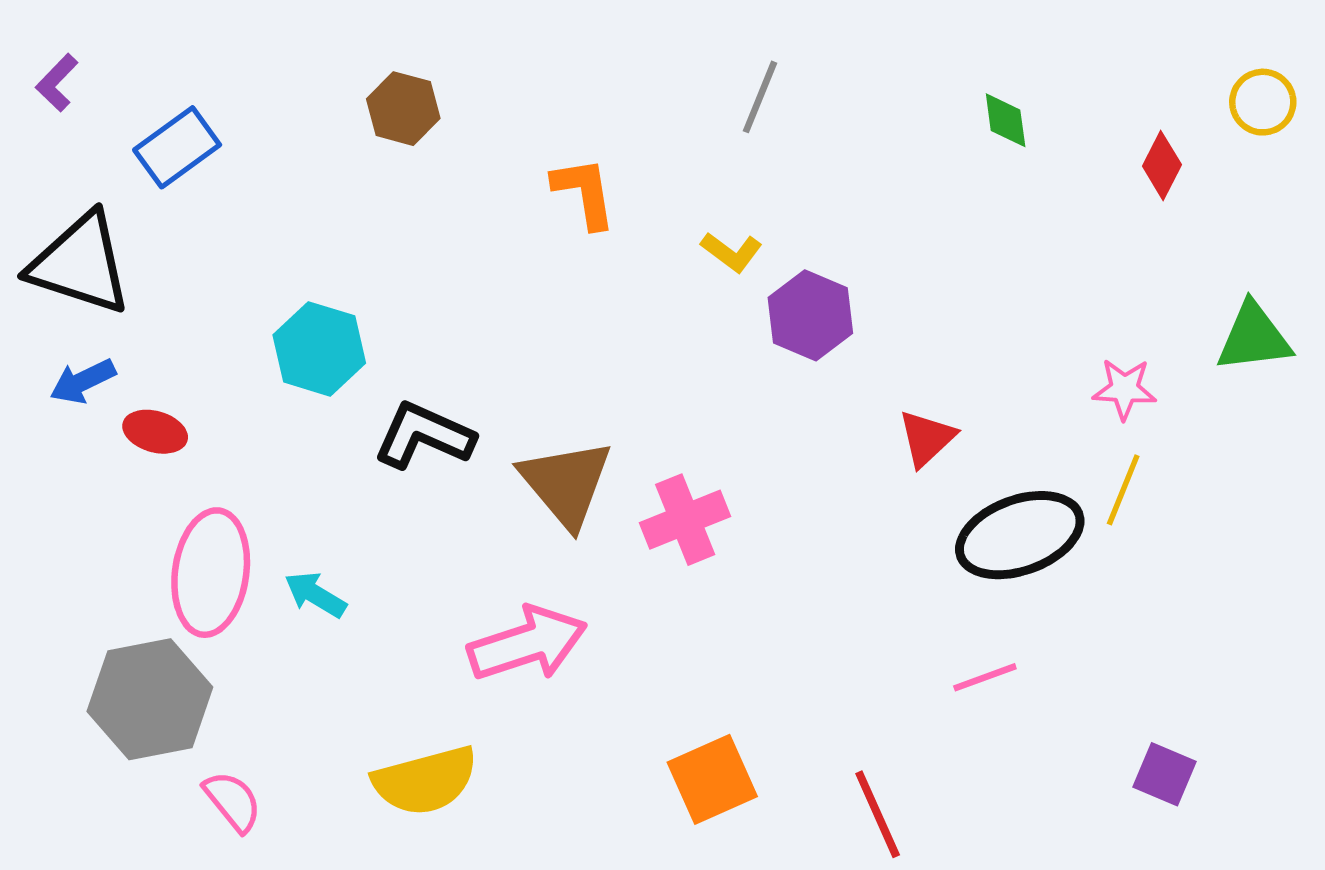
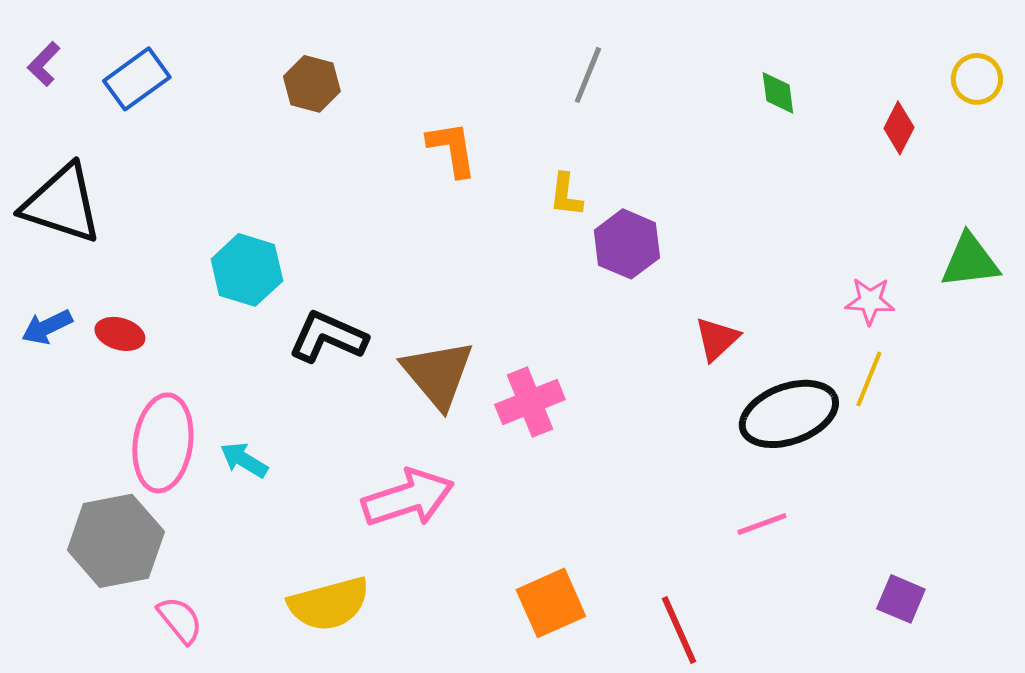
blue rectangle: (177, 147) -> (137, 79), moved
yellow L-shape: (732, 252) -> (566, 195), turned 60
blue arrow: (83, 381) -> (47, 327), moved

